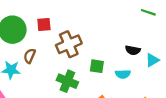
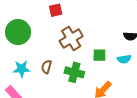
red square: (44, 24) -> (56, 10), moved
brown semicircle: (30, 56) -> (46, 67), moved

